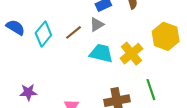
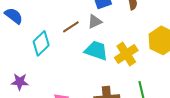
cyan diamond: (43, 34) -> (41, 43), moved

